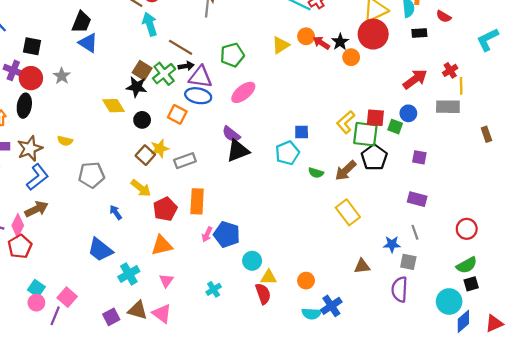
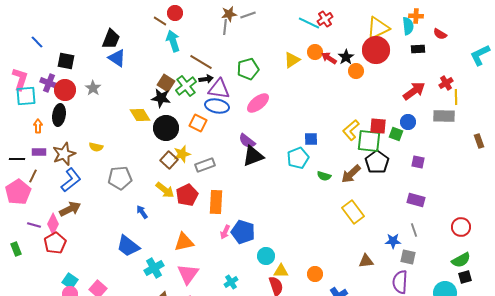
black circle: (142, 120) -> (166, 128), size x1.6
red pentagon: (165, 209) -> (187, 195), moved
pink triangle: (166, 281) -> (188, 274), size x1.6

